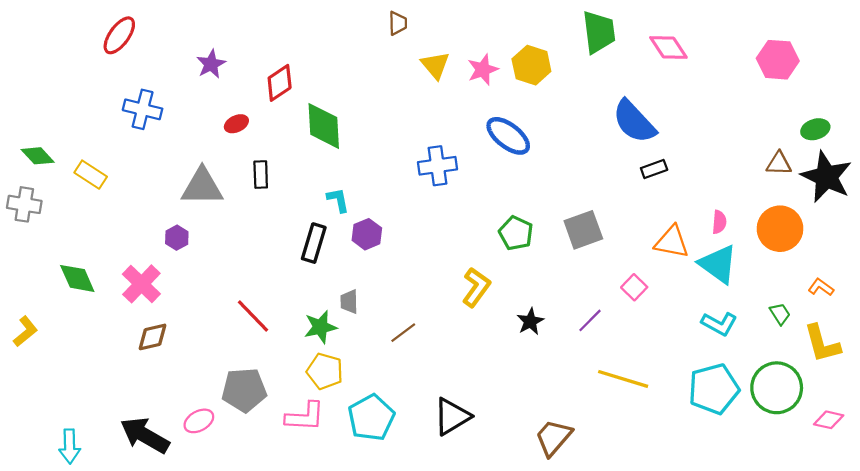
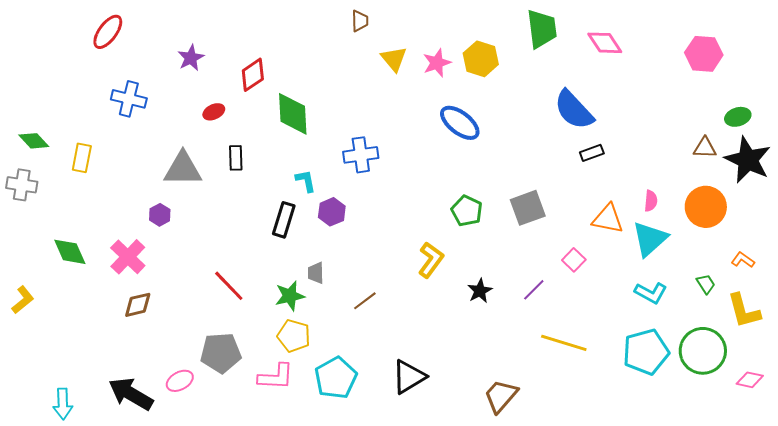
blue cross: (438, 166) -> (361, 155), moved
yellow rectangle: (91, 175) -> (82, 158), turned 68
cyan triangle: (718, 264) -> (650, 239), turned 42

